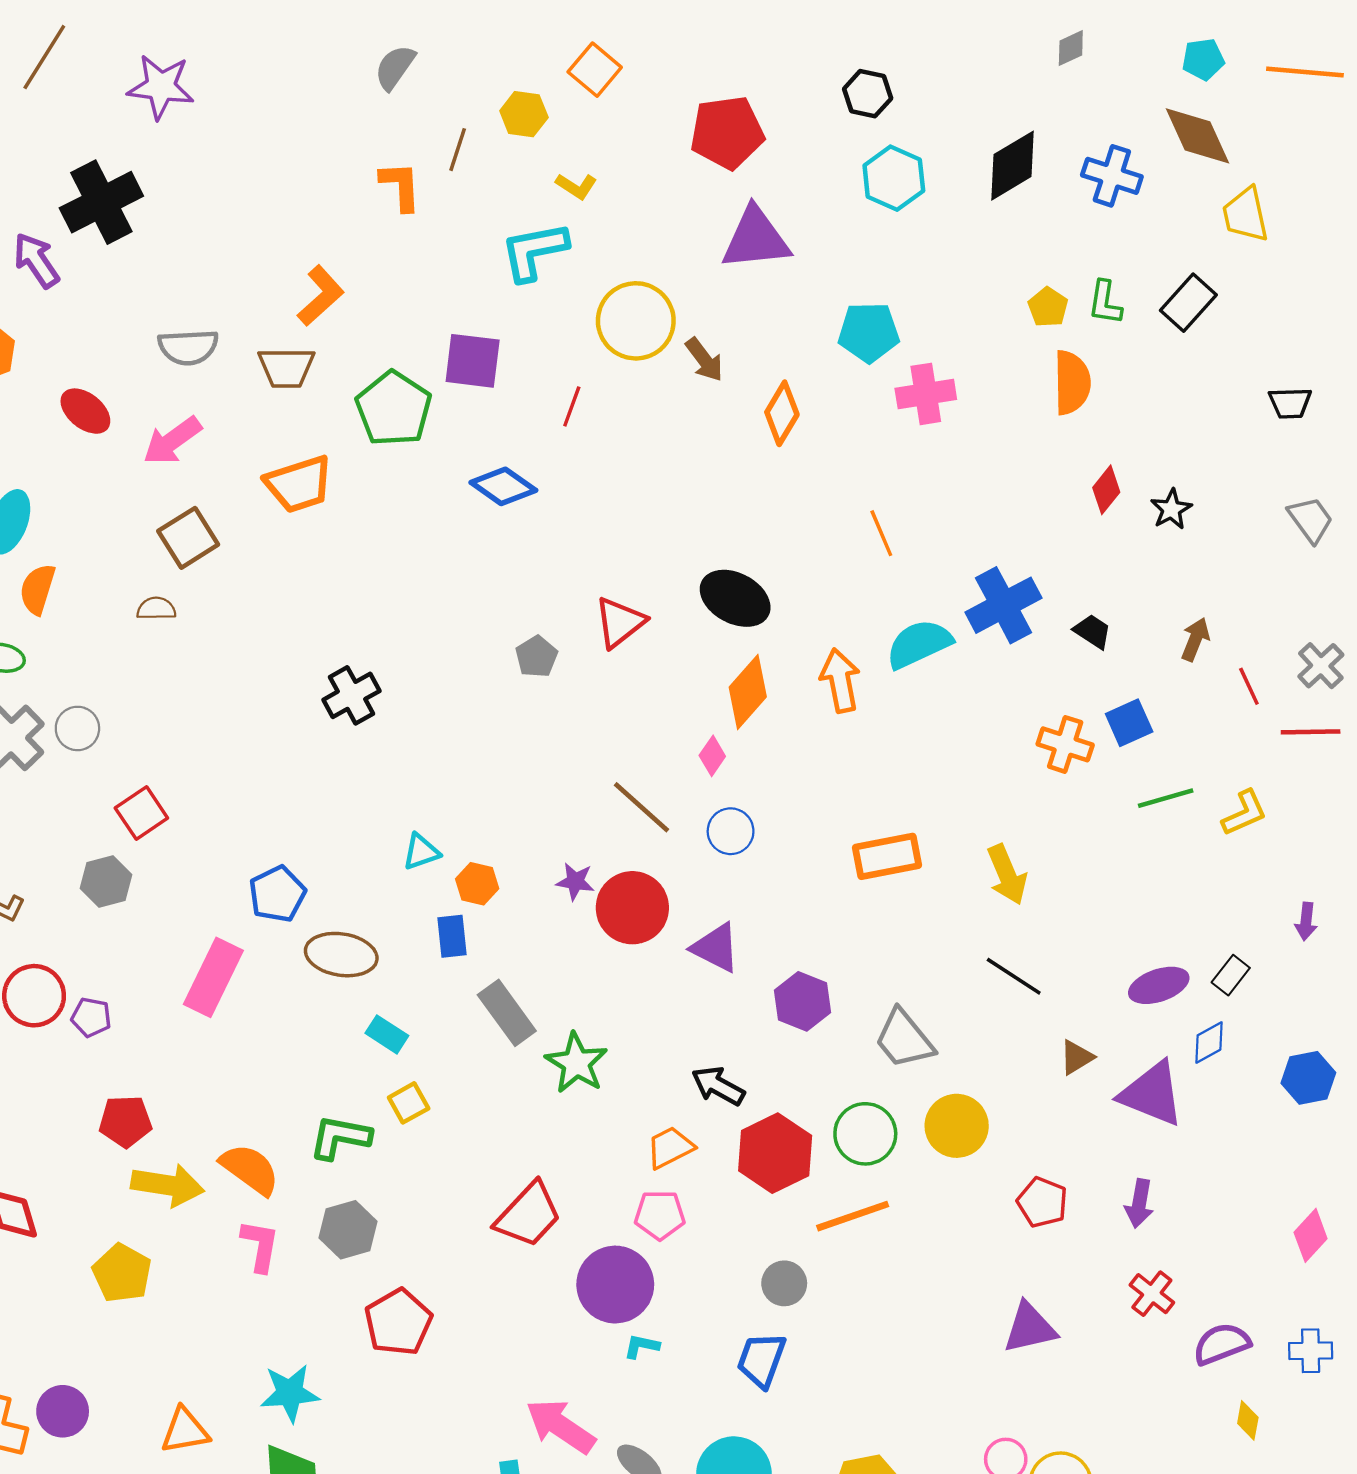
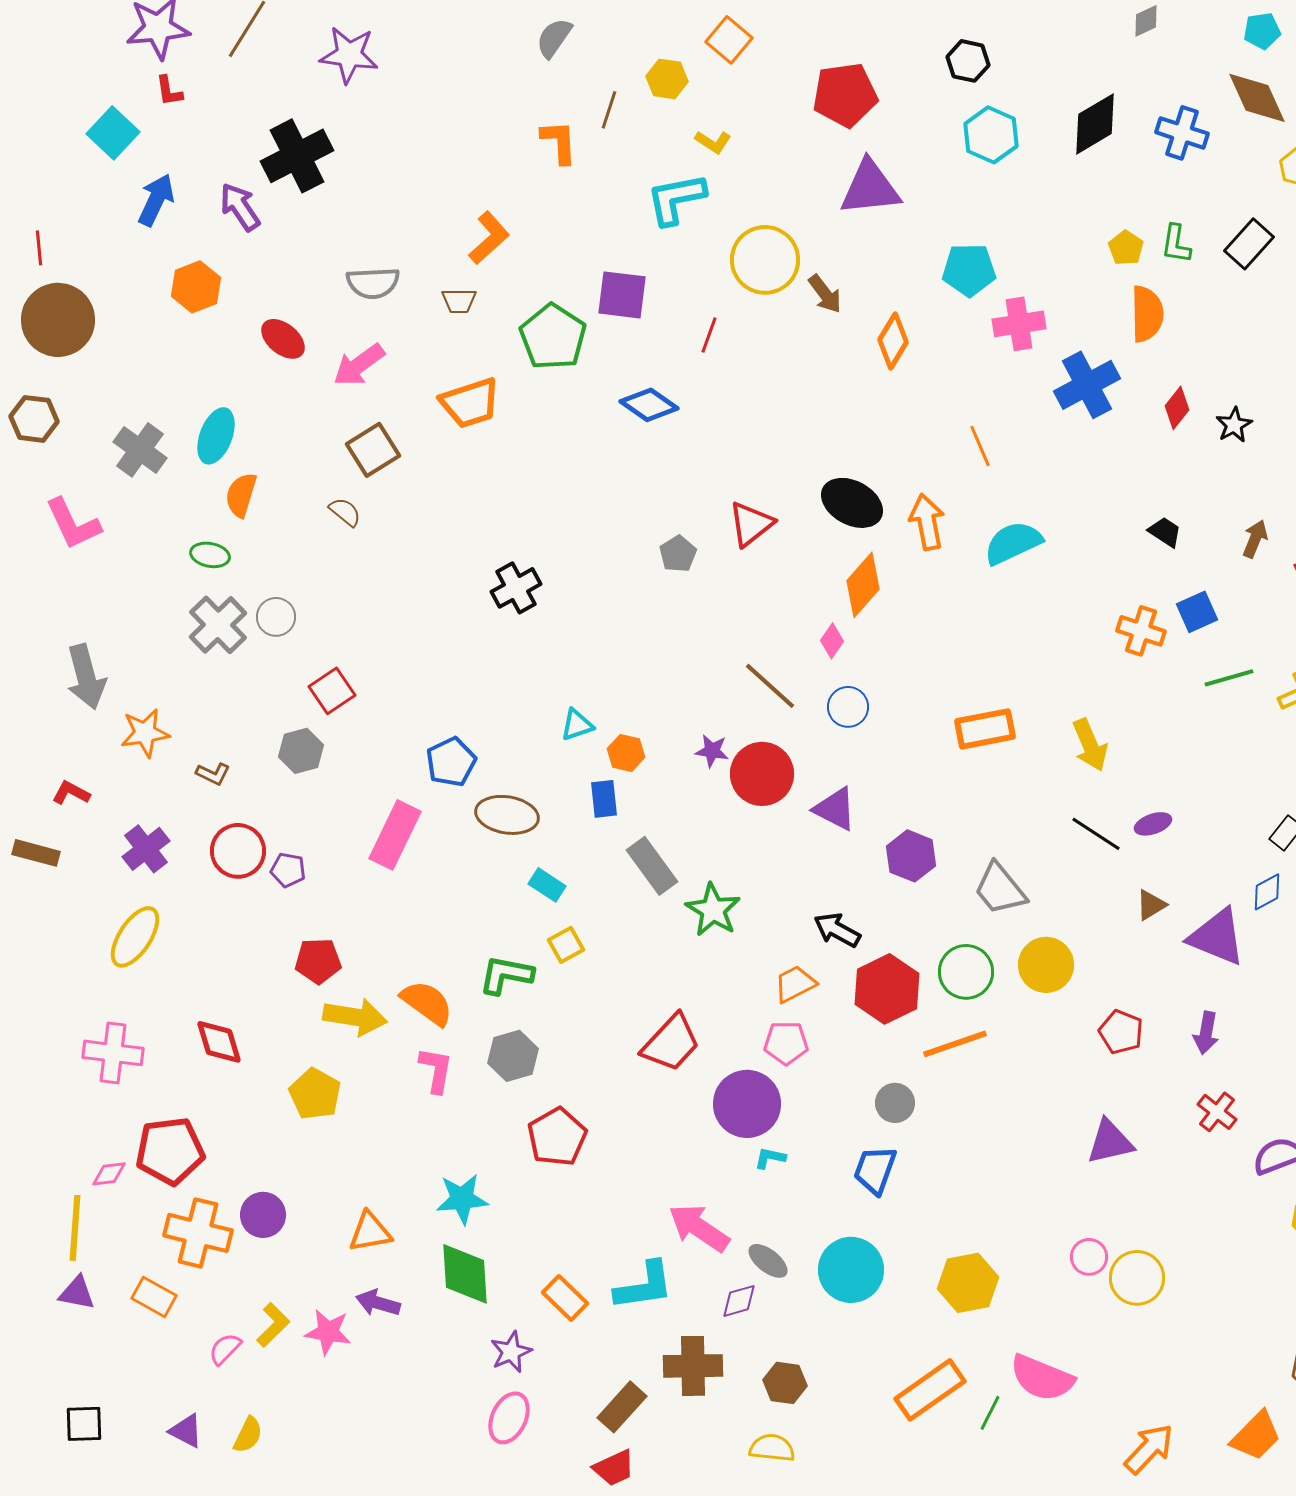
brown trapezoid: (286, 368) -> (459, 301), size x0.7
blue cross: (1003, 605) -> (1087, 385), moved
brown semicircle: (156, 609) -> (345, 512), turned 40
orange arrow: (840, 681) -> (927, 522), moved
purple ellipse: (1159, 985) -> (1153, 824), moved, size x0.7

